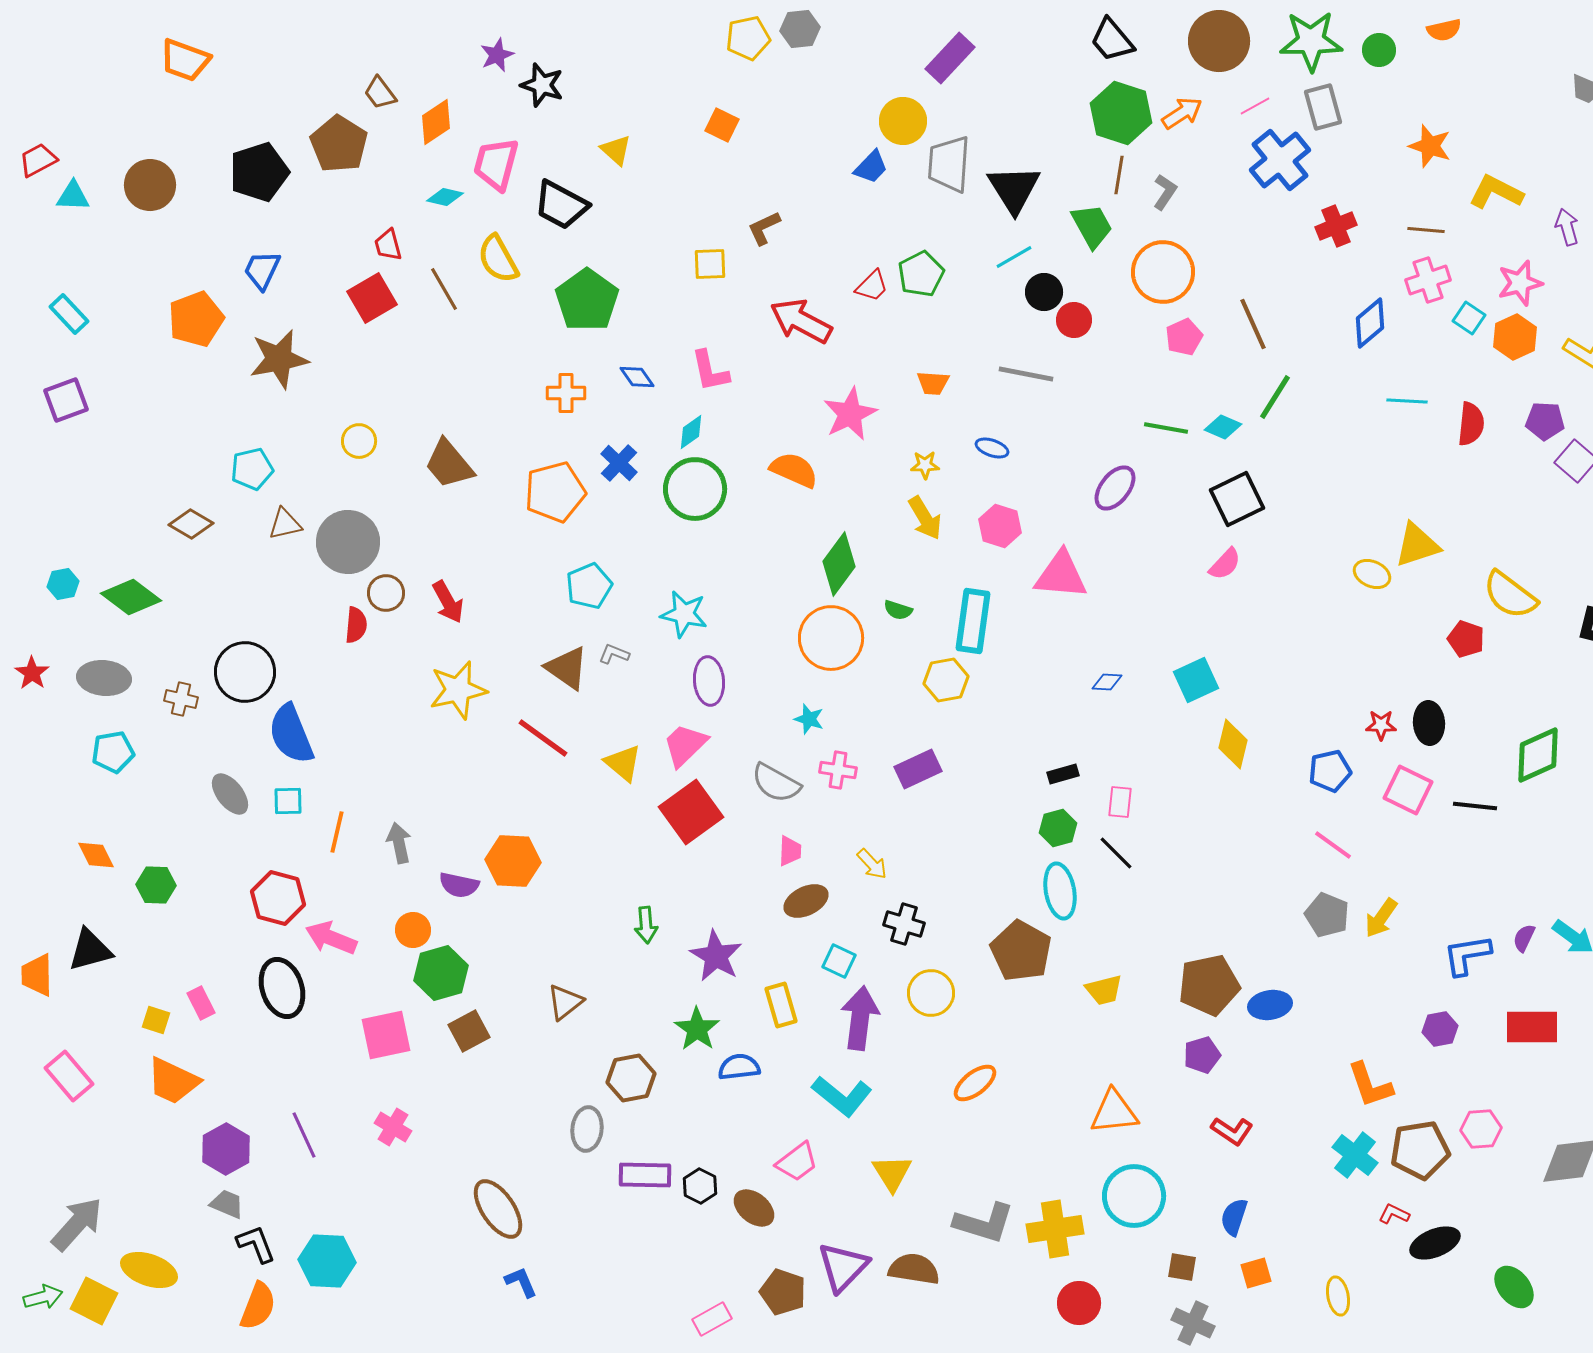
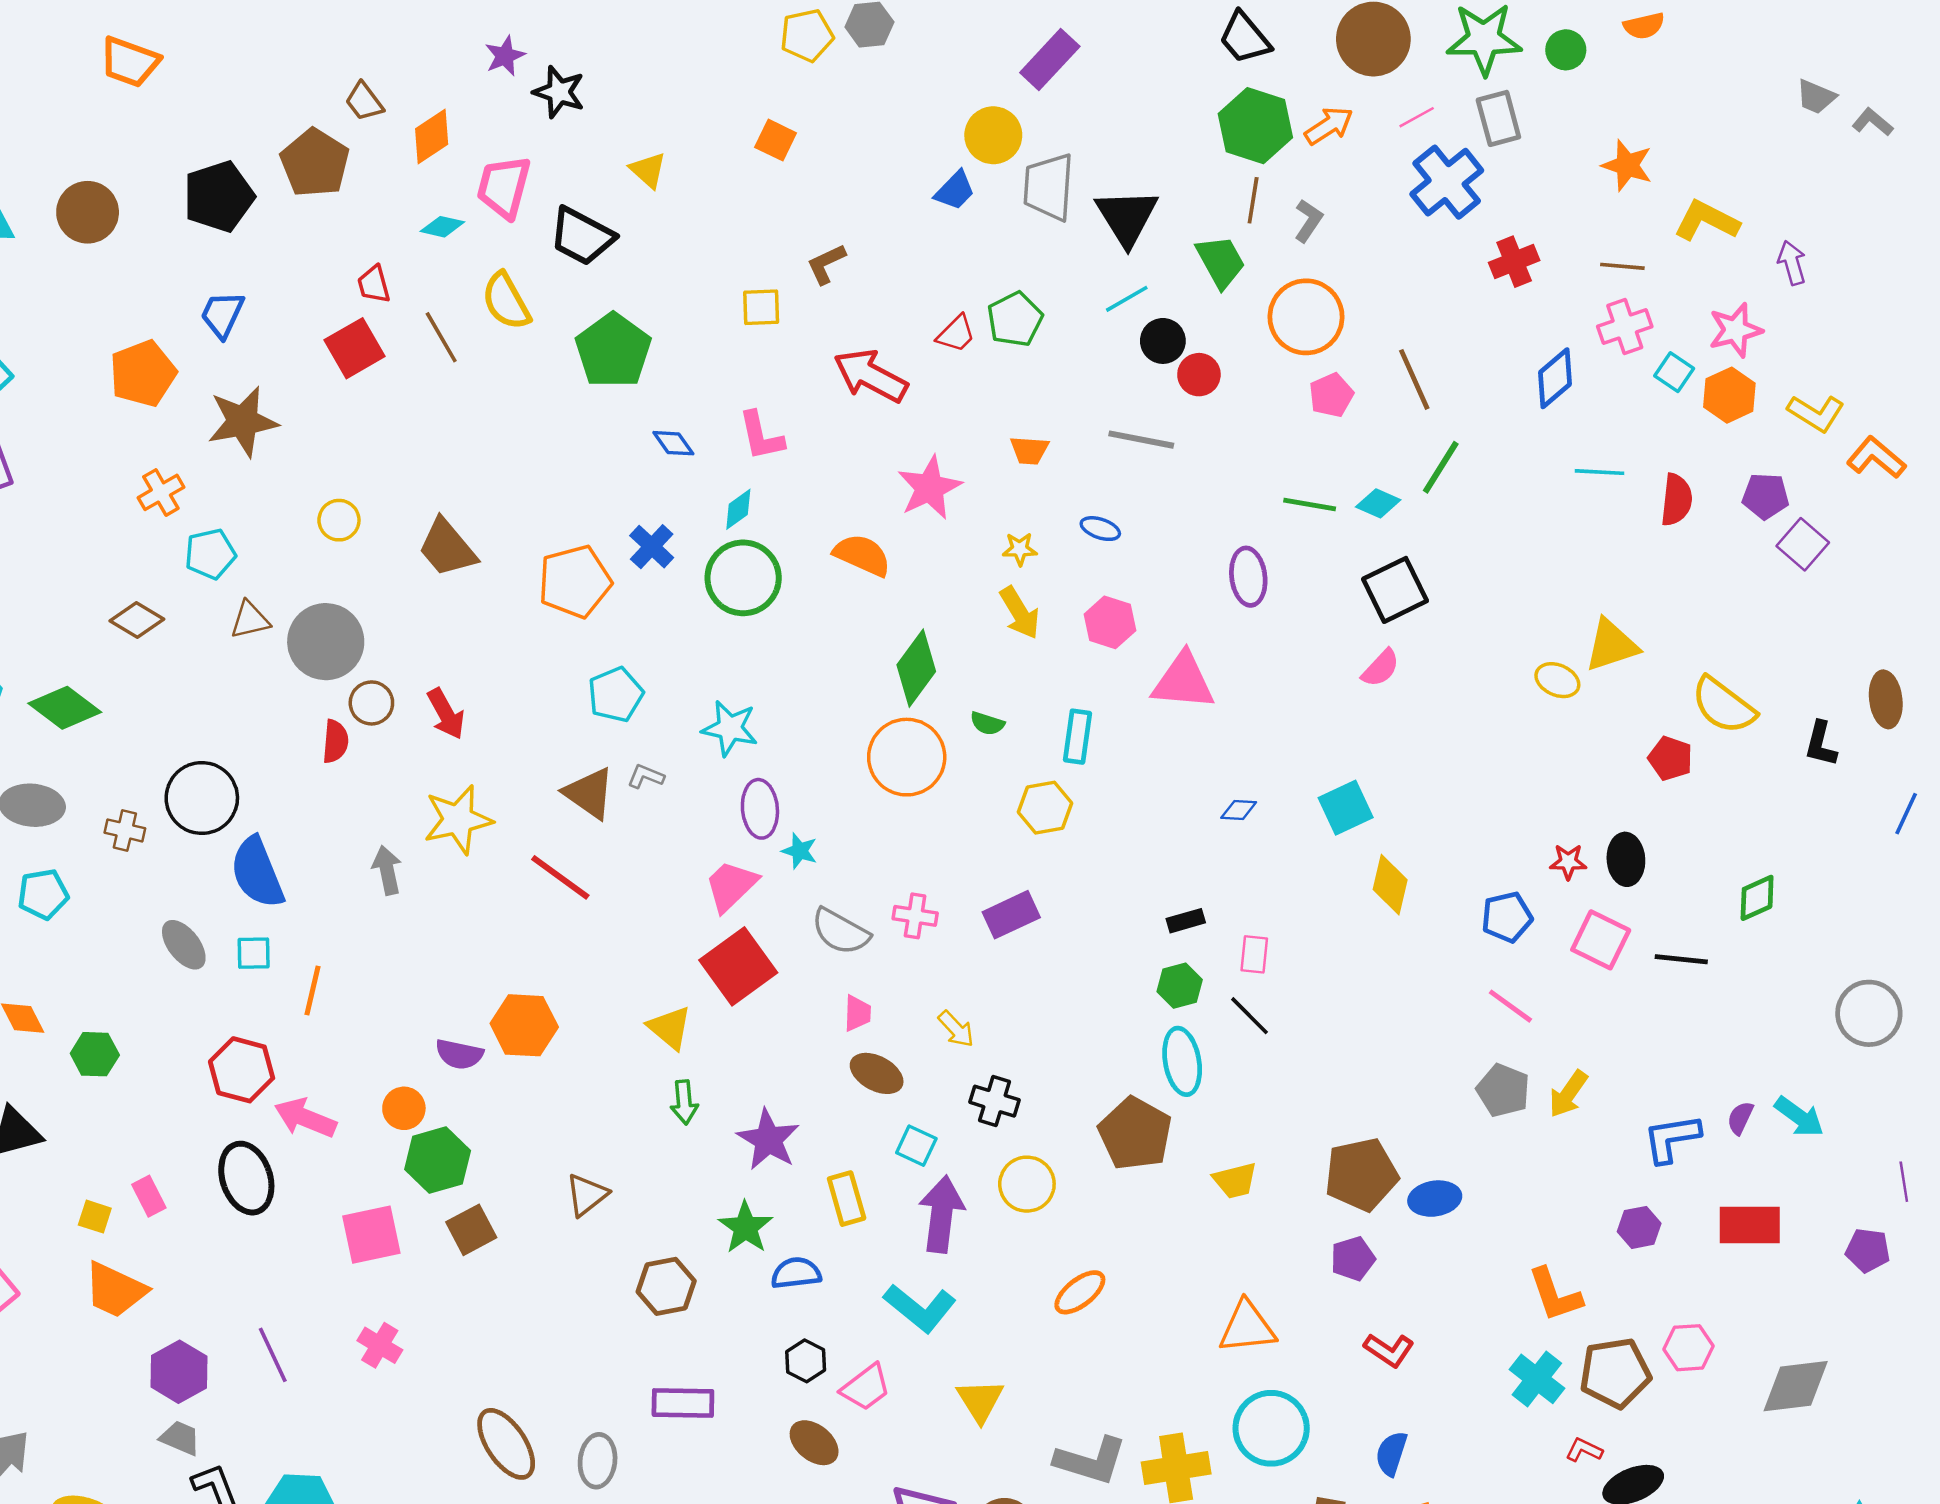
orange cross: (566, 393) -> (161, 492), moved, turned -30
purple ellipse: (1115, 488) -> (1248, 577), turned -45
cyan rectangle: (973, 621) -> (1077, 737), size x0.7
cyan star: (809, 719) -> (800, 851), moved
green diamond: (1538, 755) -> (1757, 898), size x0.7
yellow triangle: (623, 763) -> (670, 1028), moved
gray arrow: (399, 843) -> (387, 870), moved
brown ellipse: (806, 901) -> (877, 1073), turned 54
gray ellipse: (587, 1129) -> (598, 1461), moved
black hexagon: (700, 1186) -> (806, 1361), moved

